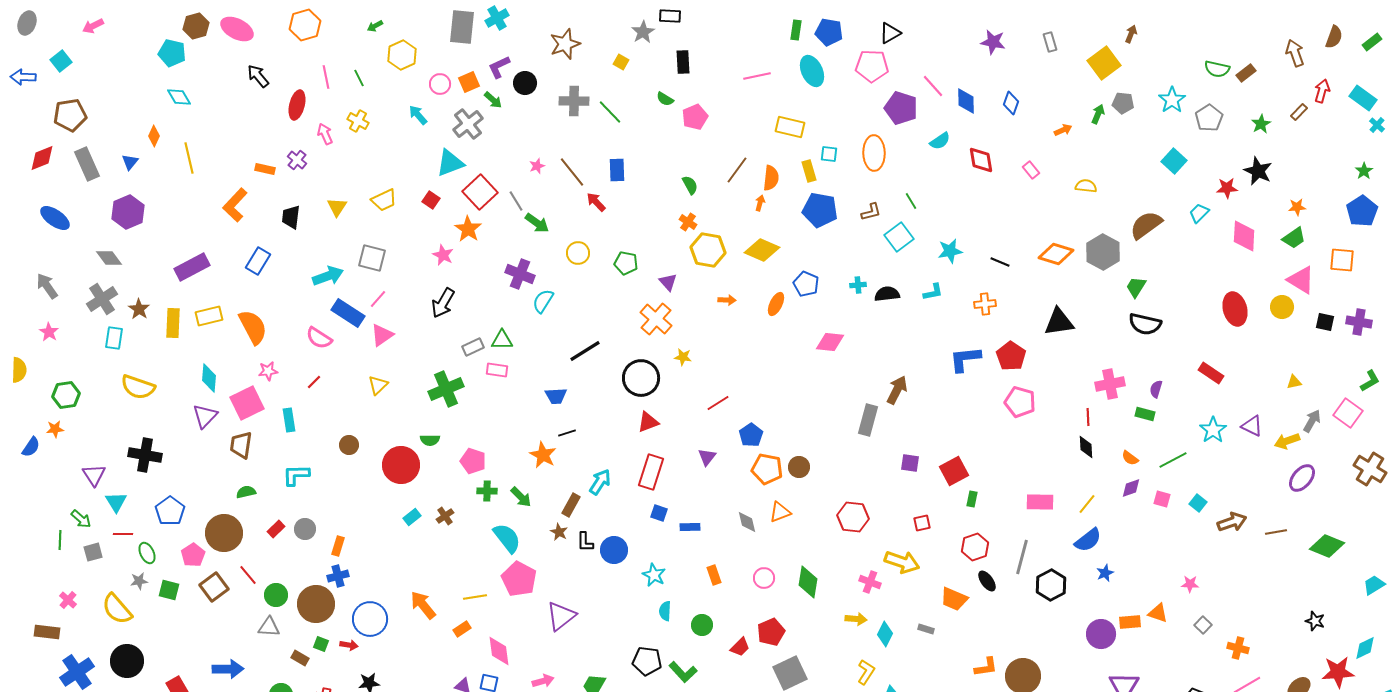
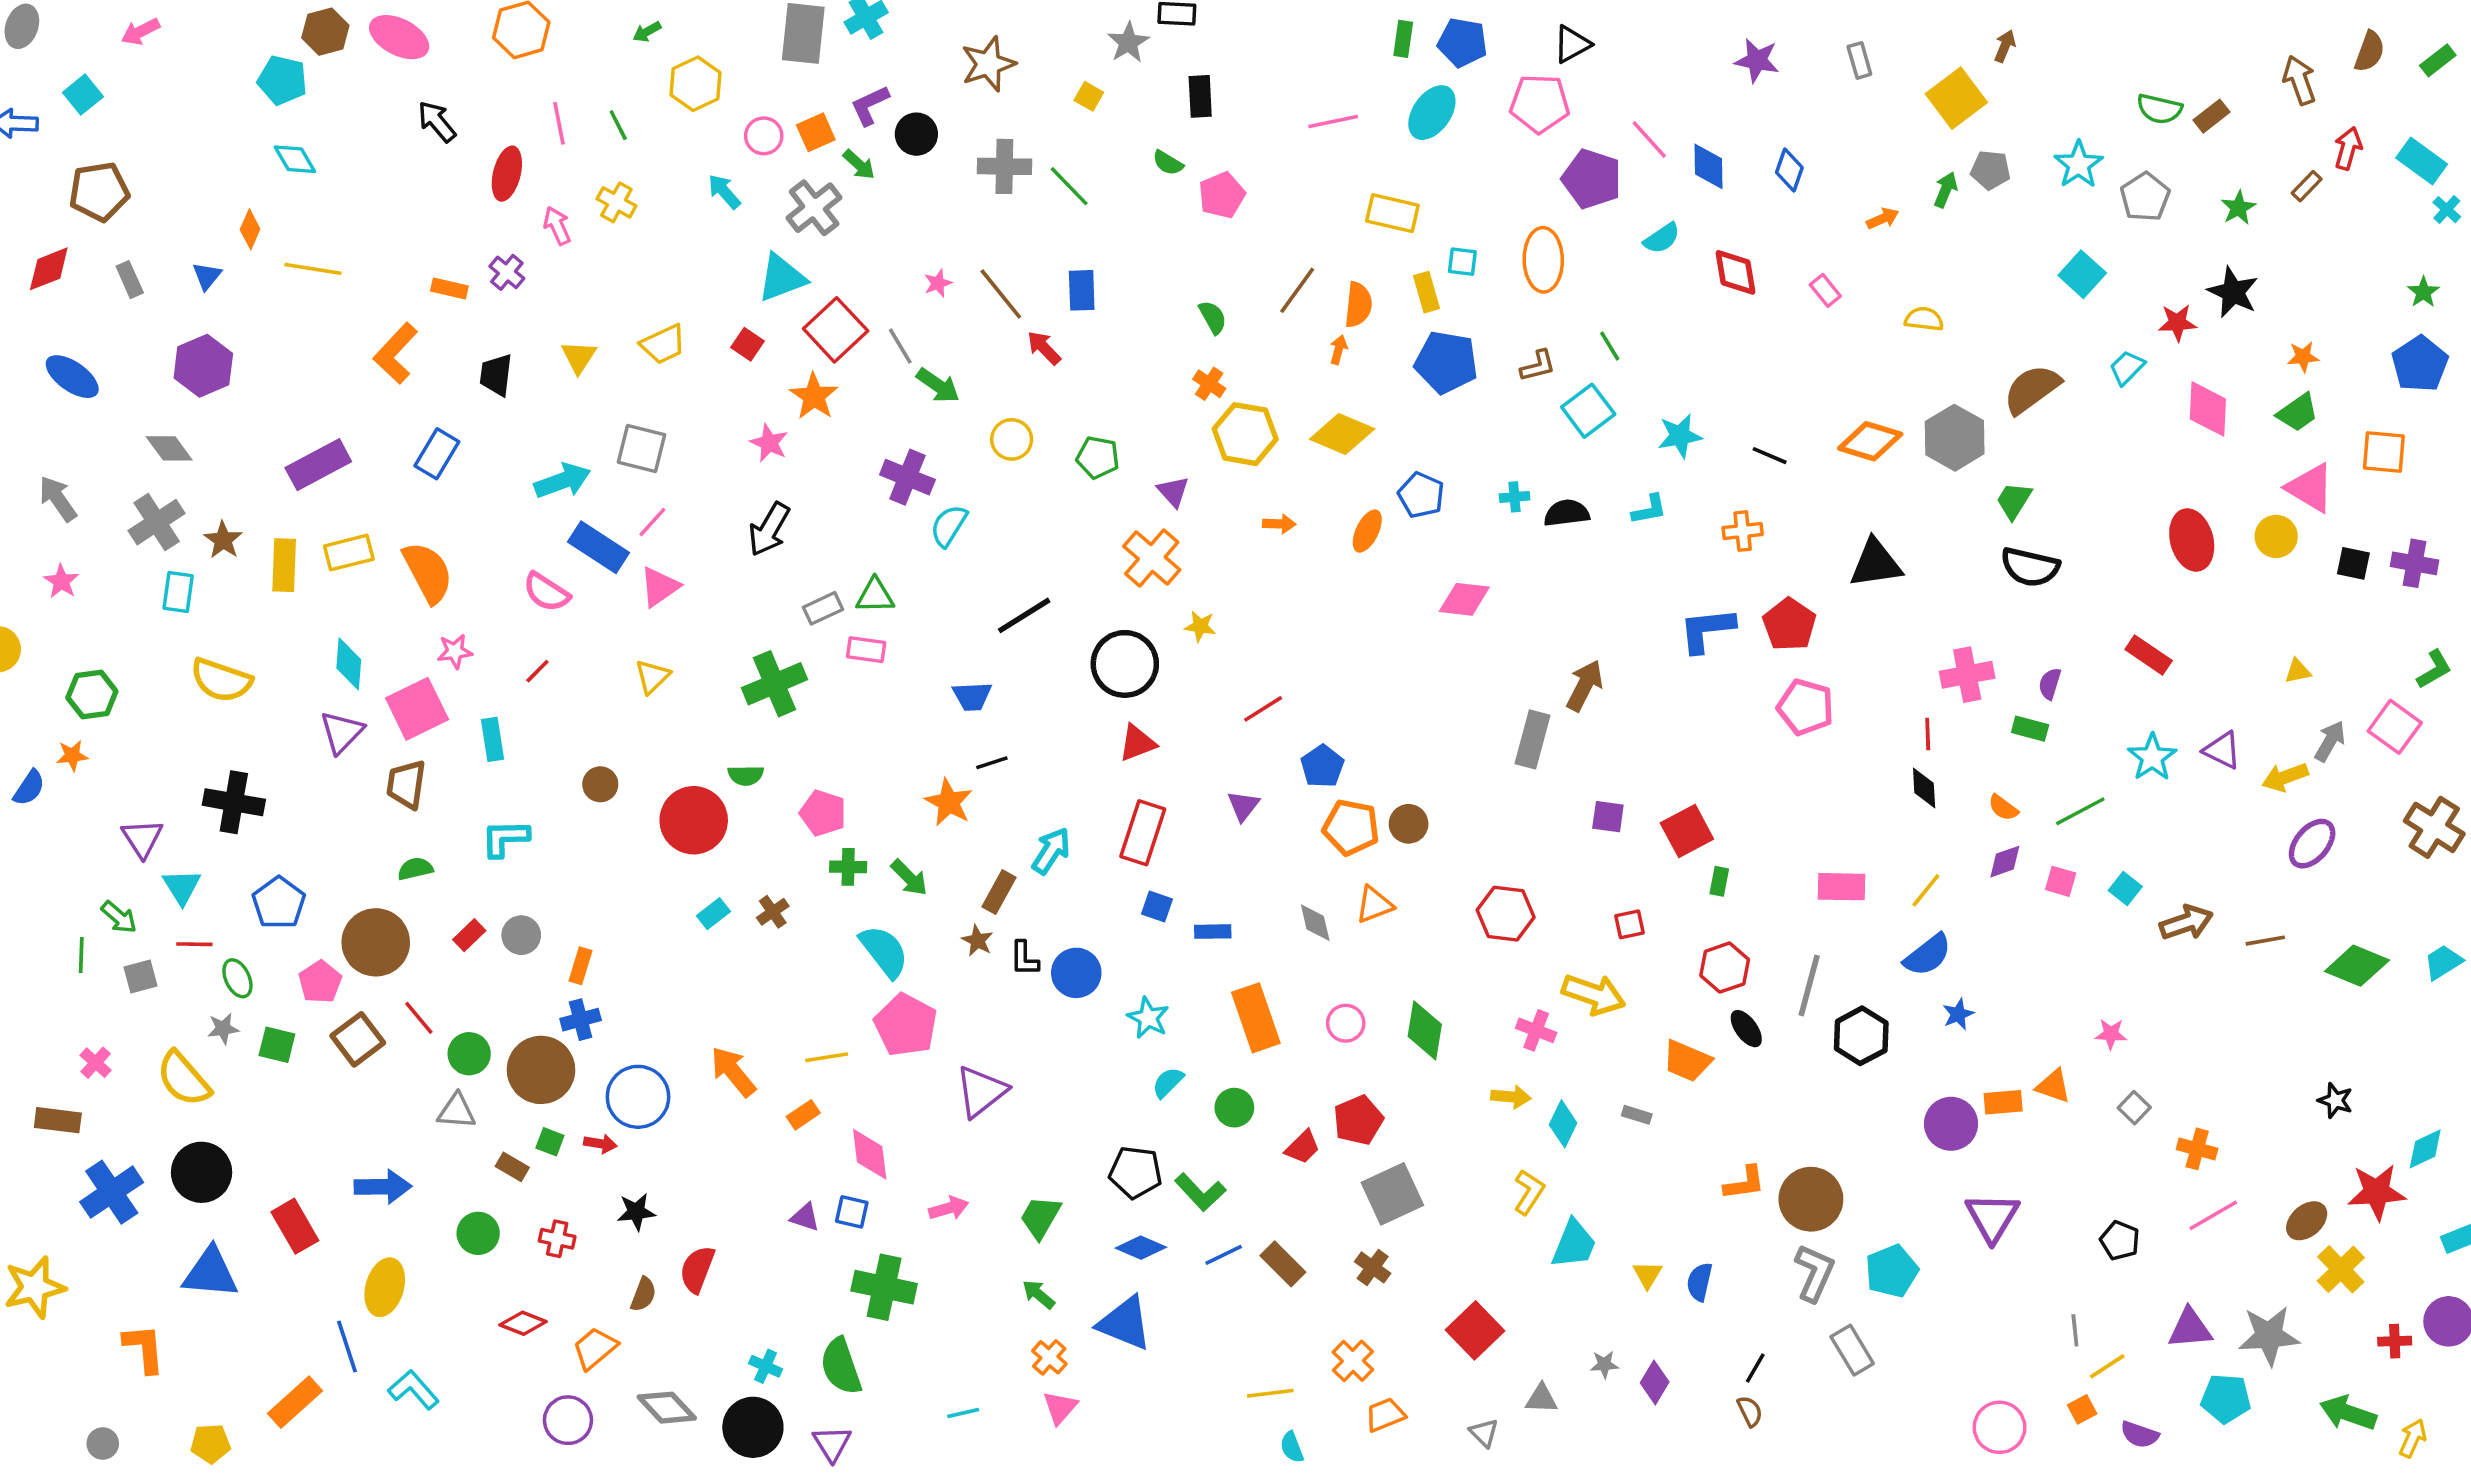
cyan ellipse: (812, 71) -> (1432, 113), turned 60
yellow line: (189, 158) -> (313, 269), turned -68
gray rectangle: (87, 164) -> (130, 280), size x0.6
orange rectangle: (714, 575) -> (1256, 1018), size x1.8
cyan trapezoid: (1374, 585) -> (2443, 962), moved
cyan semicircle: (665, 611) -> (1168, 1082), turned 42

